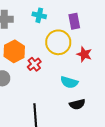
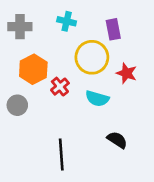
cyan semicircle: (69, 82) -> (97, 99), moved
black semicircle: (77, 104) -> (117, 140), turned -133

